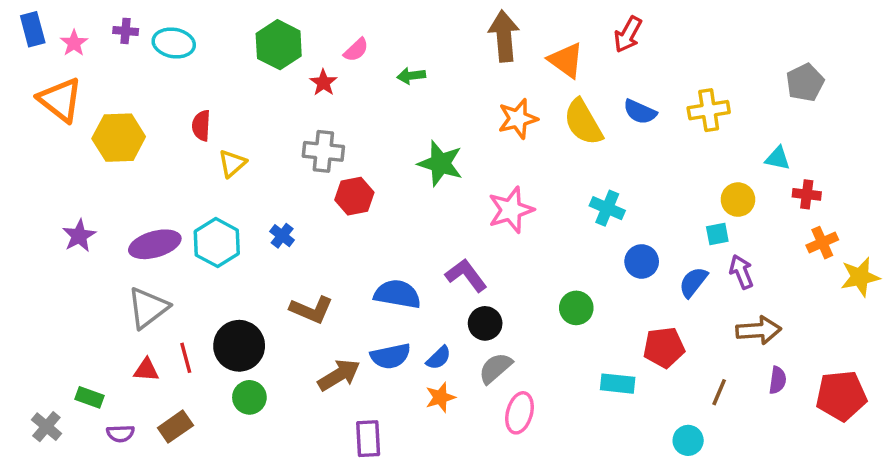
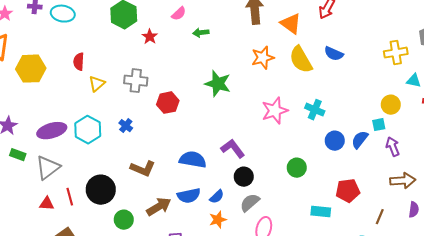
pink semicircle: (356, 50) -> (179, 14), moved
yellow cross: (709, 110) -> (396, 53), moved
gray cross: (323, 151) -> (136, 81), moved
pink star: (511, 210) -> (275, 111), moved
blue semicircle: (693, 282) -> (360, 140), moved
green rectangle: (89, 397) -> (18, 155), moved
green circle: (249, 397) -> (124, 220), moved

